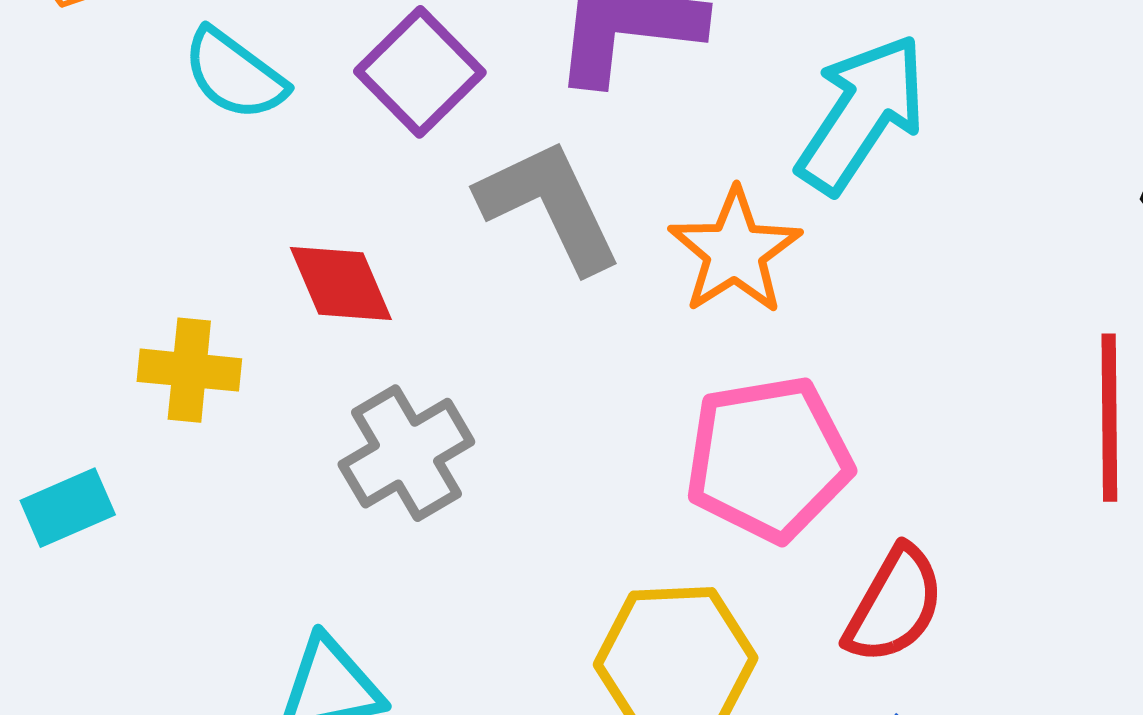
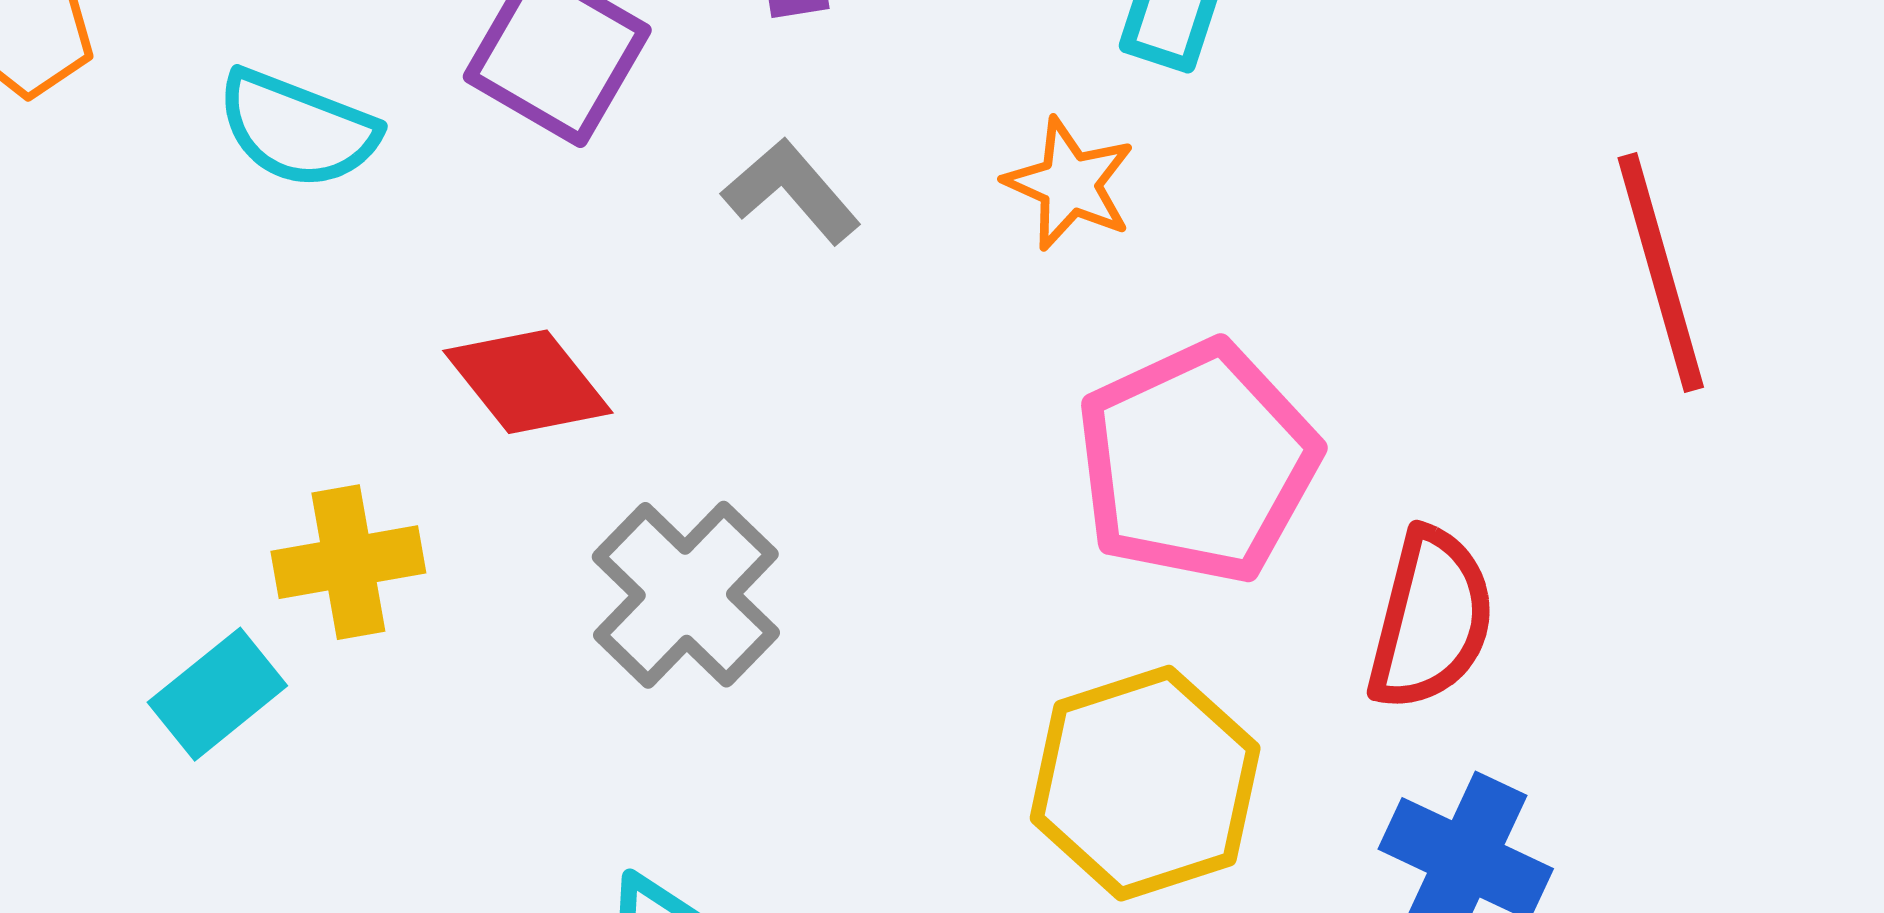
gray L-shape: (550, 206) -> (791, 191), size x0.6
orange star: (735, 251) -> (1070, 184), size x0.7
cyan rectangle: (68, 508) -> (217, 694), moved

